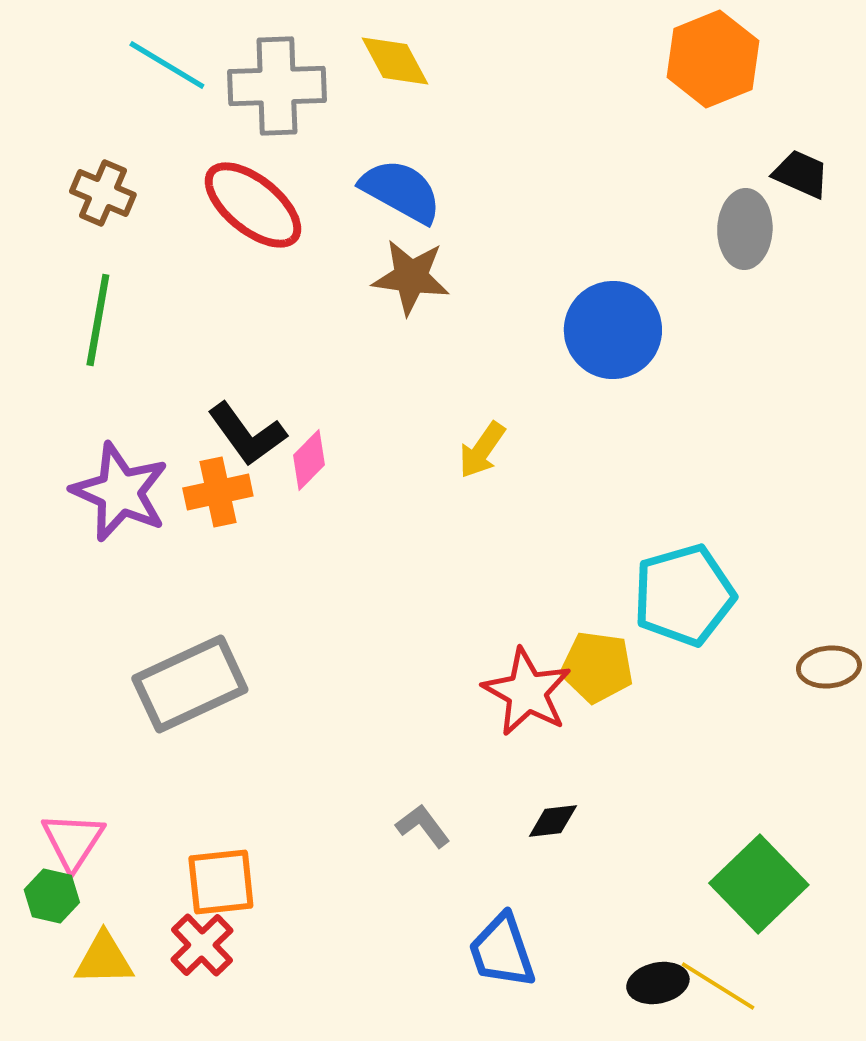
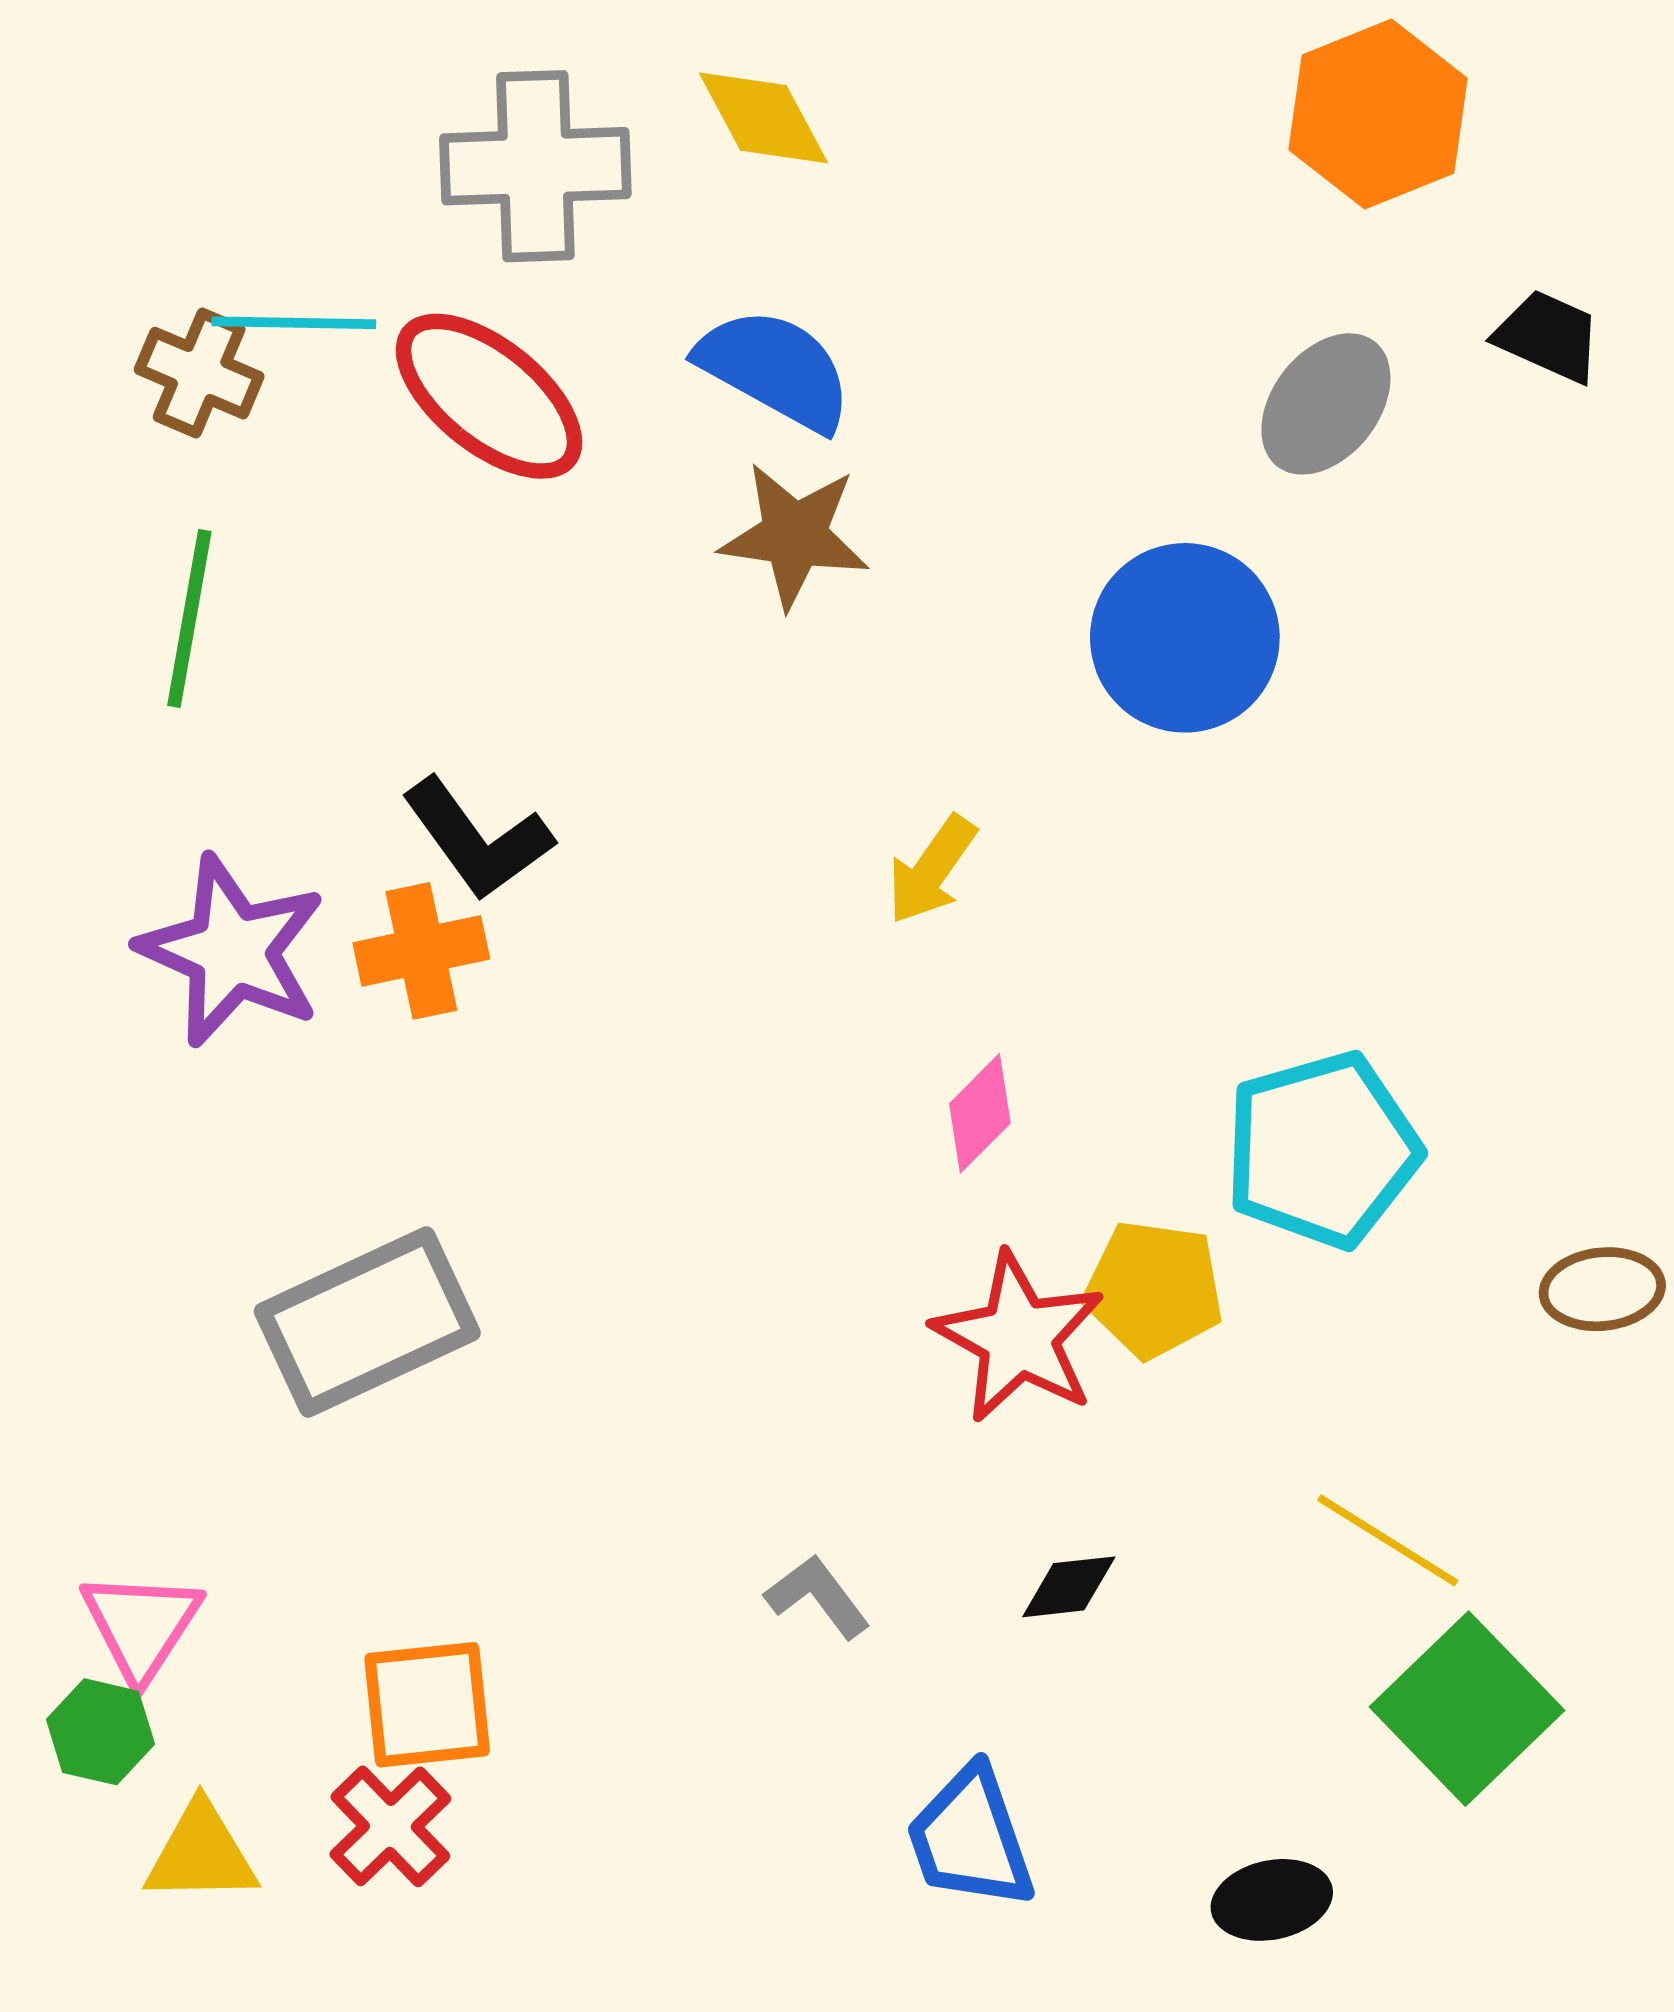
cyan line: (167, 65) -> (294, 323), moved, turned -30
gray ellipse: (745, 229) -> (1326, 404), moved, turned 36
pink diamond: (309, 460) -> (980, 1113), moved
yellow line: (718, 986) -> (1388, 1540), moved

